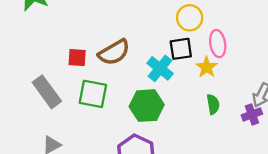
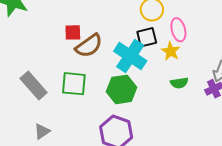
red square: (77, 58) -> (73, 32), moved
cyan cross: (160, 68) -> (130, 56), size x1.4
green semicircle: (213, 104) -> (179, 83), turned 96

